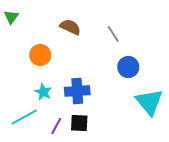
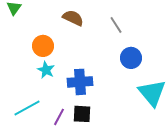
cyan star: (43, 92) -> (46, 70), moved

